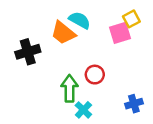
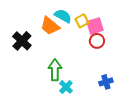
yellow square: (131, 19) -> (82, 21), moved
black cross: (28, 52) -> (22, 41), turned -30
red circle: (95, 75) -> (97, 41), moved

